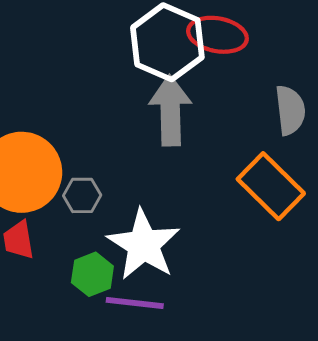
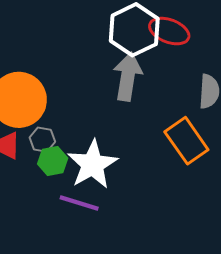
gray hexagon: (82, 195) -> (42, 140), moved
green hexagon: (92, 274) -> (53, 161), moved

